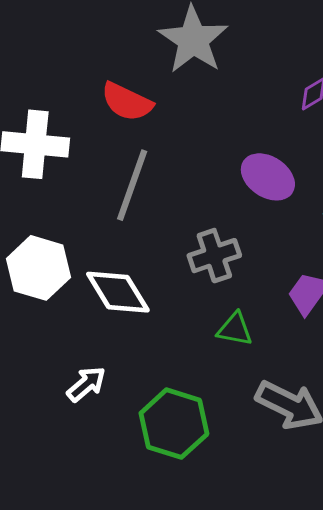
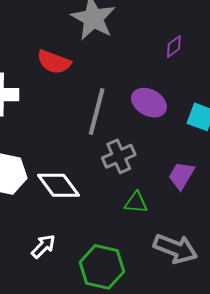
gray line: (132, 185) -> (97, 112), moved

